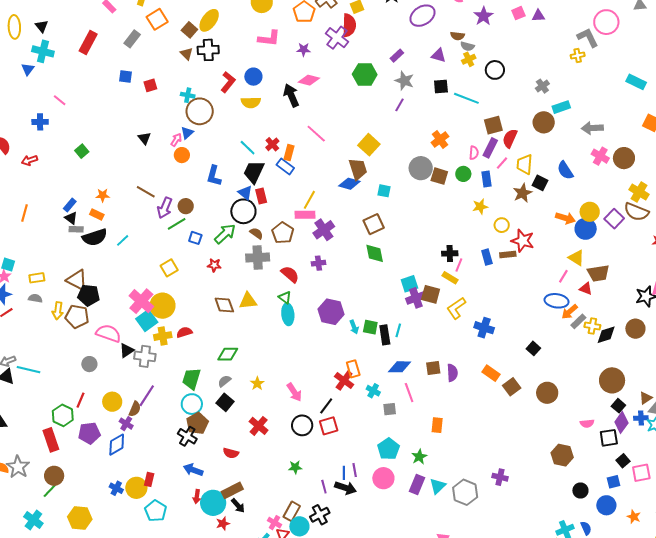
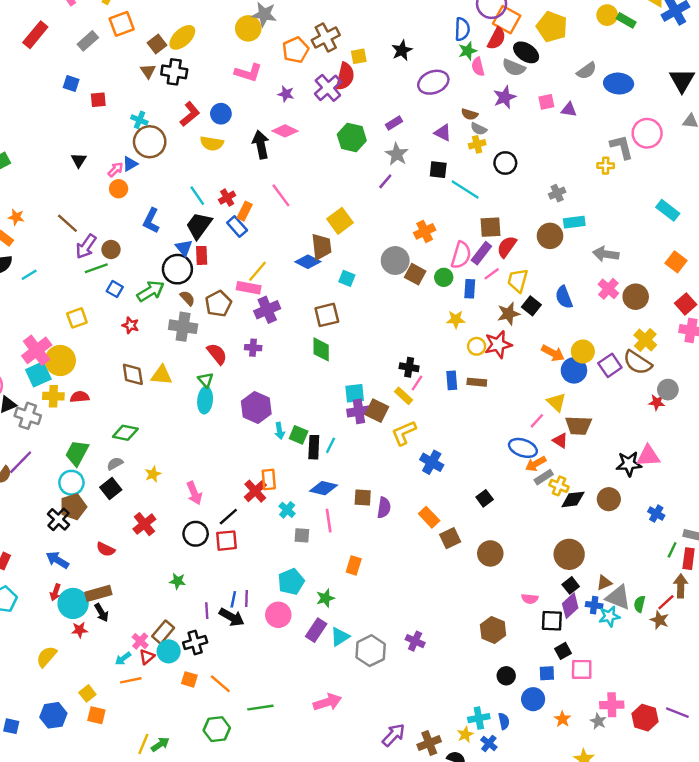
pink semicircle: (474, 153) -> (461, 255), size x1.6
red star: (523, 241) -> (498, 344), moved, turned 30

